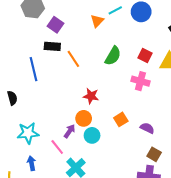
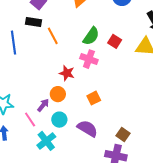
red square: (145, 56) -> (115, 41), moved
pink cross: (140, 81) -> (89, 59), moved
purple semicircle: (147, 128) -> (87, 128), moved, size x1.5
cyan circle: (92, 135) -> (59, 120), moved

